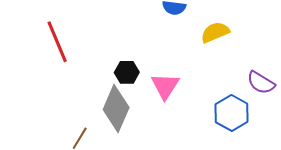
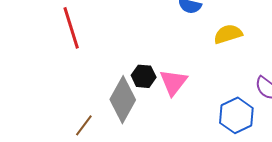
black hexagon: (127, 72) -> (144, 76), moved

